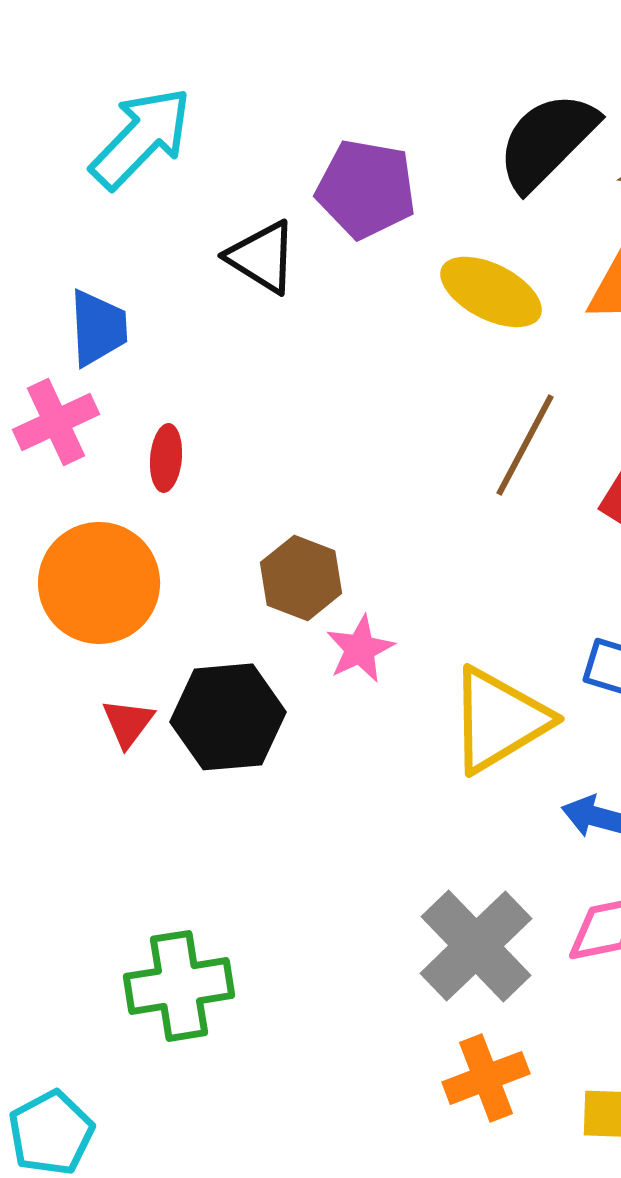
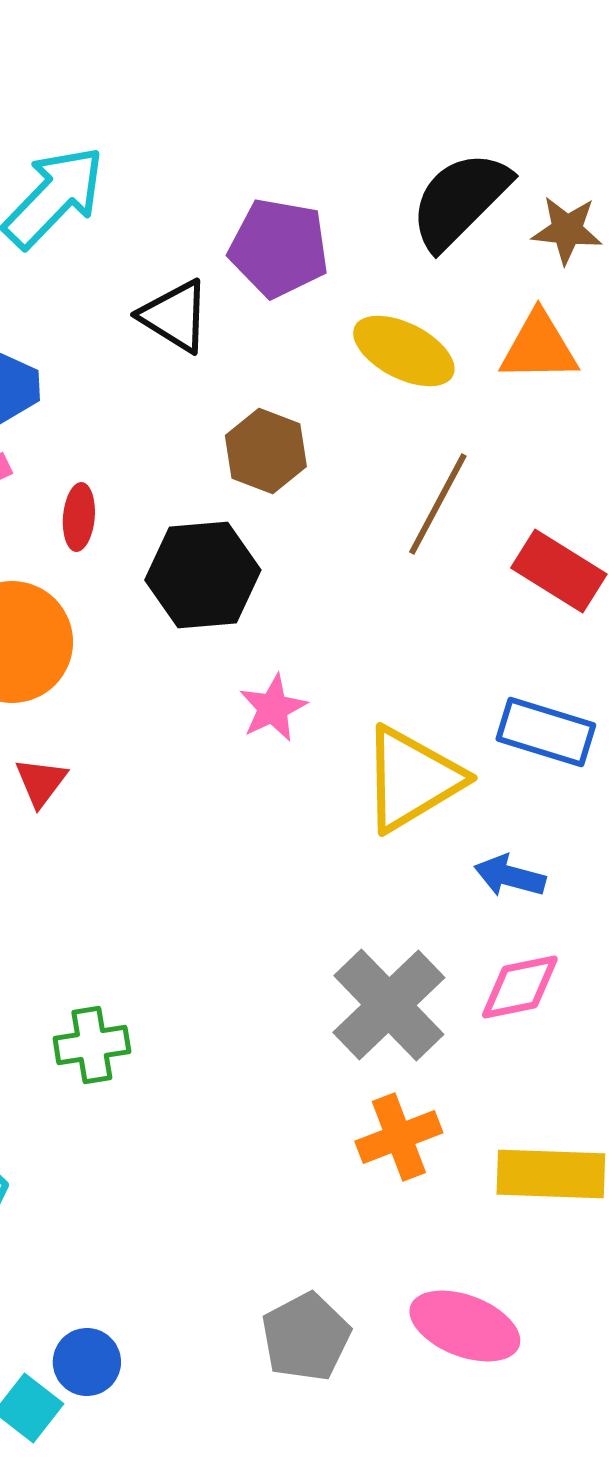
brown hexagon: (301, 578) -> (266, 451), moved
black hexagon: (228, 717) -> (203, 575), moved
green cross: (179, 986) -> (92, 1045), size x0.7

